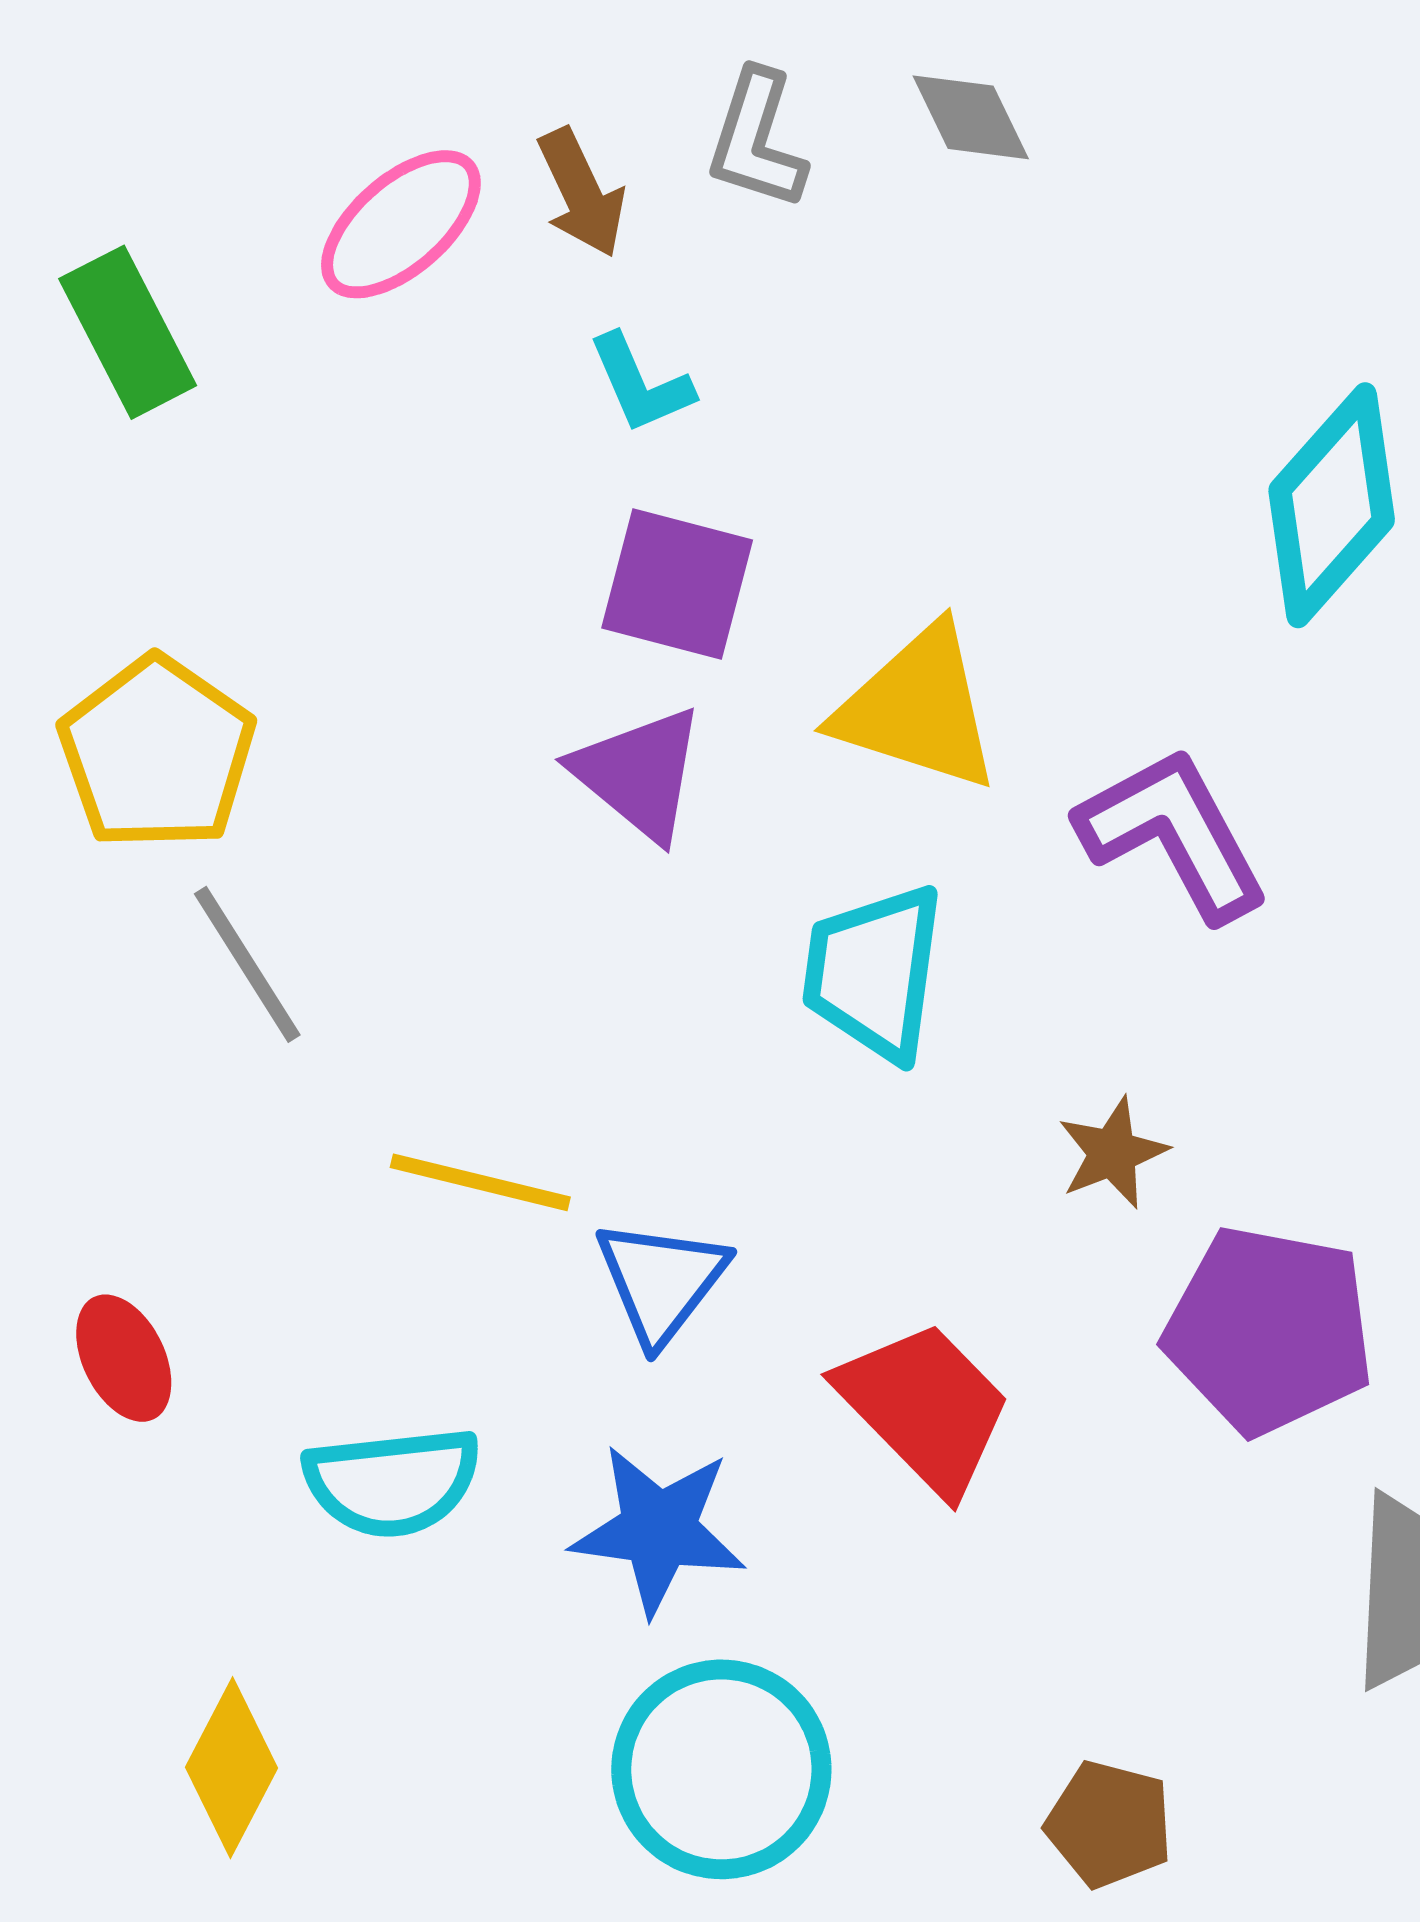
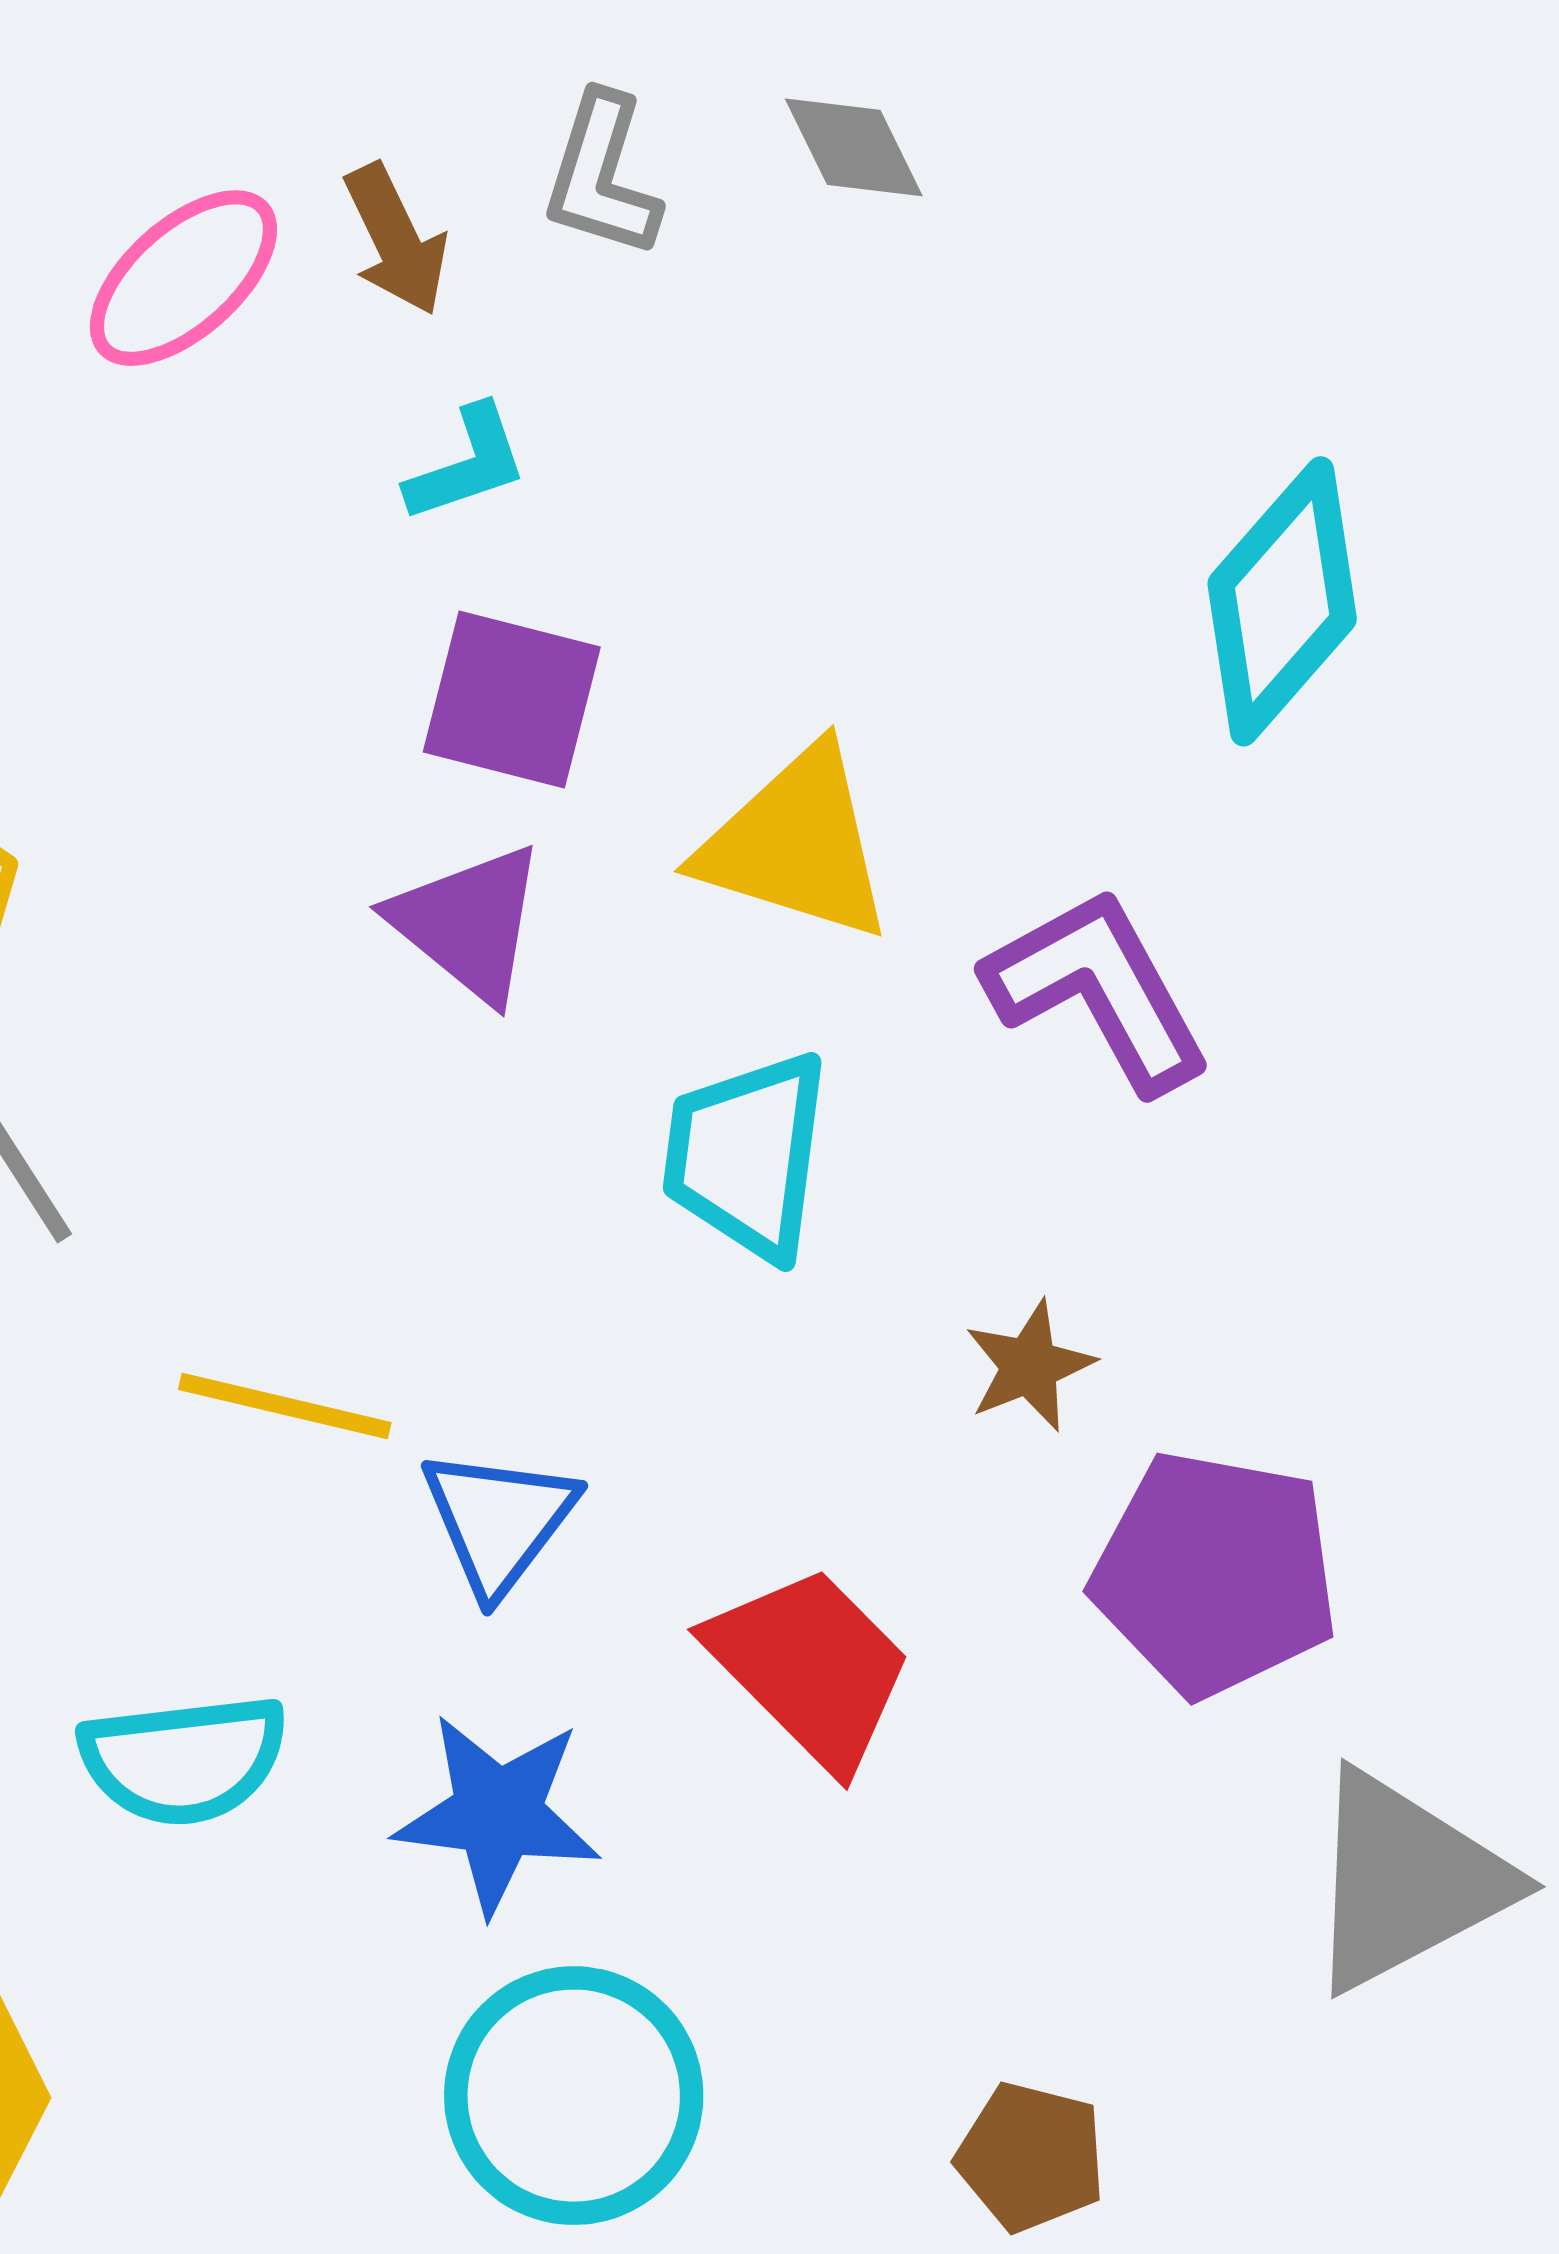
cyan L-shape: (641, 384) -> (467, 464), turned -85

